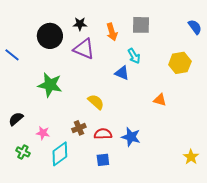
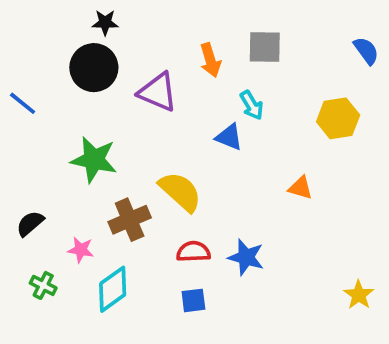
black star: (80, 24) -> (105, 23), moved
yellow semicircle: (96, 102) -> (180, 192), size x1.4
brown cross: (79, 128) -> (130, 220), moved, size x1.5

